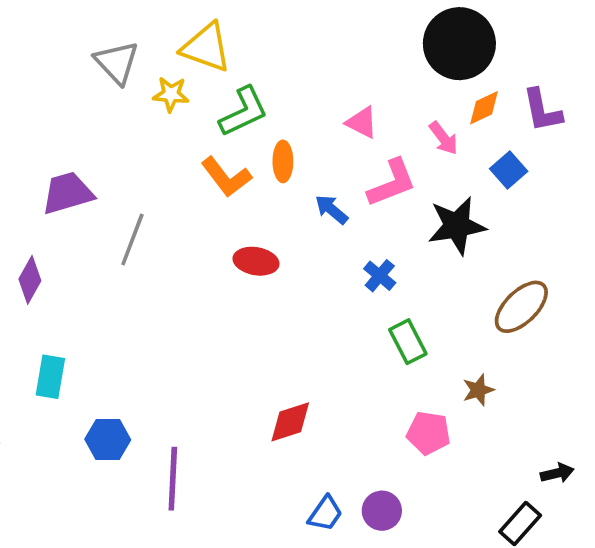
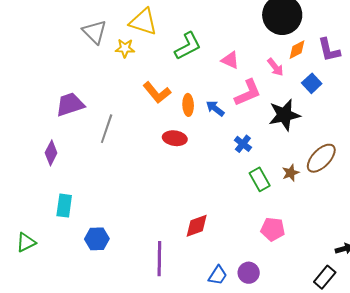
green L-shape: (244, 112) -> (188, 46), moved
orange ellipse: (283, 161) -> (188, 105), moved
brown star: (478, 390) -> (291, 173), moved
purple line: (173, 479) -> (159, 259), moved

